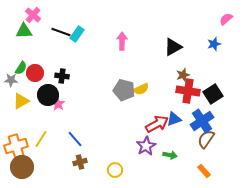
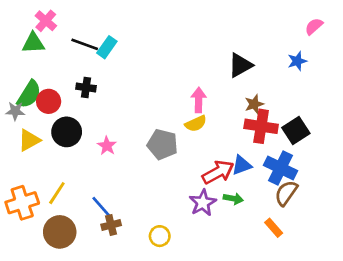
pink arrow: (122, 41) -> (199, 100), moved
green semicircle: (21, 68) -> (29, 94), size x1.5
black cross: (62, 76) -> (86, 87), moved
gray pentagon: (124, 90) -> (162, 144), moved
pink star: (58, 104) -> (107, 146), moved
blue cross: (202, 121) -> (281, 168), turned -30
blue line: (75, 139) -> (101, 207), moved
green arrow: (170, 155) -> (233, 199), moved
brown circle: (22, 167) -> (60, 232), moved
orange rectangle: (204, 171) -> (274, 228), moved

